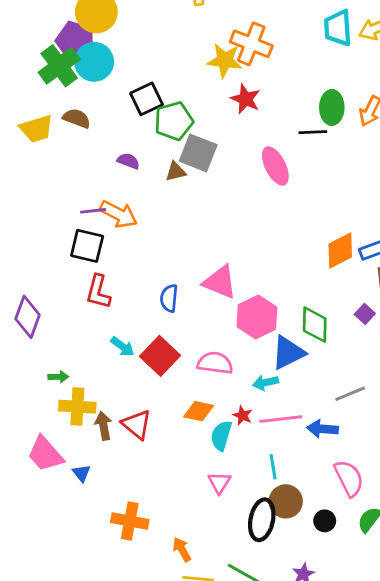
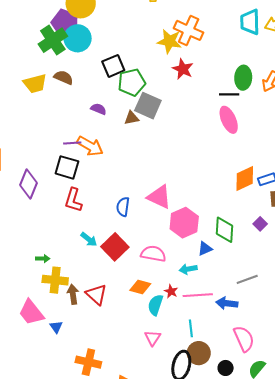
pink ellipse: (275, 166) -> (229, 120), moved
purple diamond: (28, 317) -> (28, 184), moved
blue triangle: (288, 353) -> (205, 249), size x0.6

